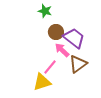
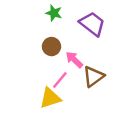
brown circle: (56, 32) -> (51, 47), moved
purple trapezoid: (74, 38) -> (92, 24), moved

